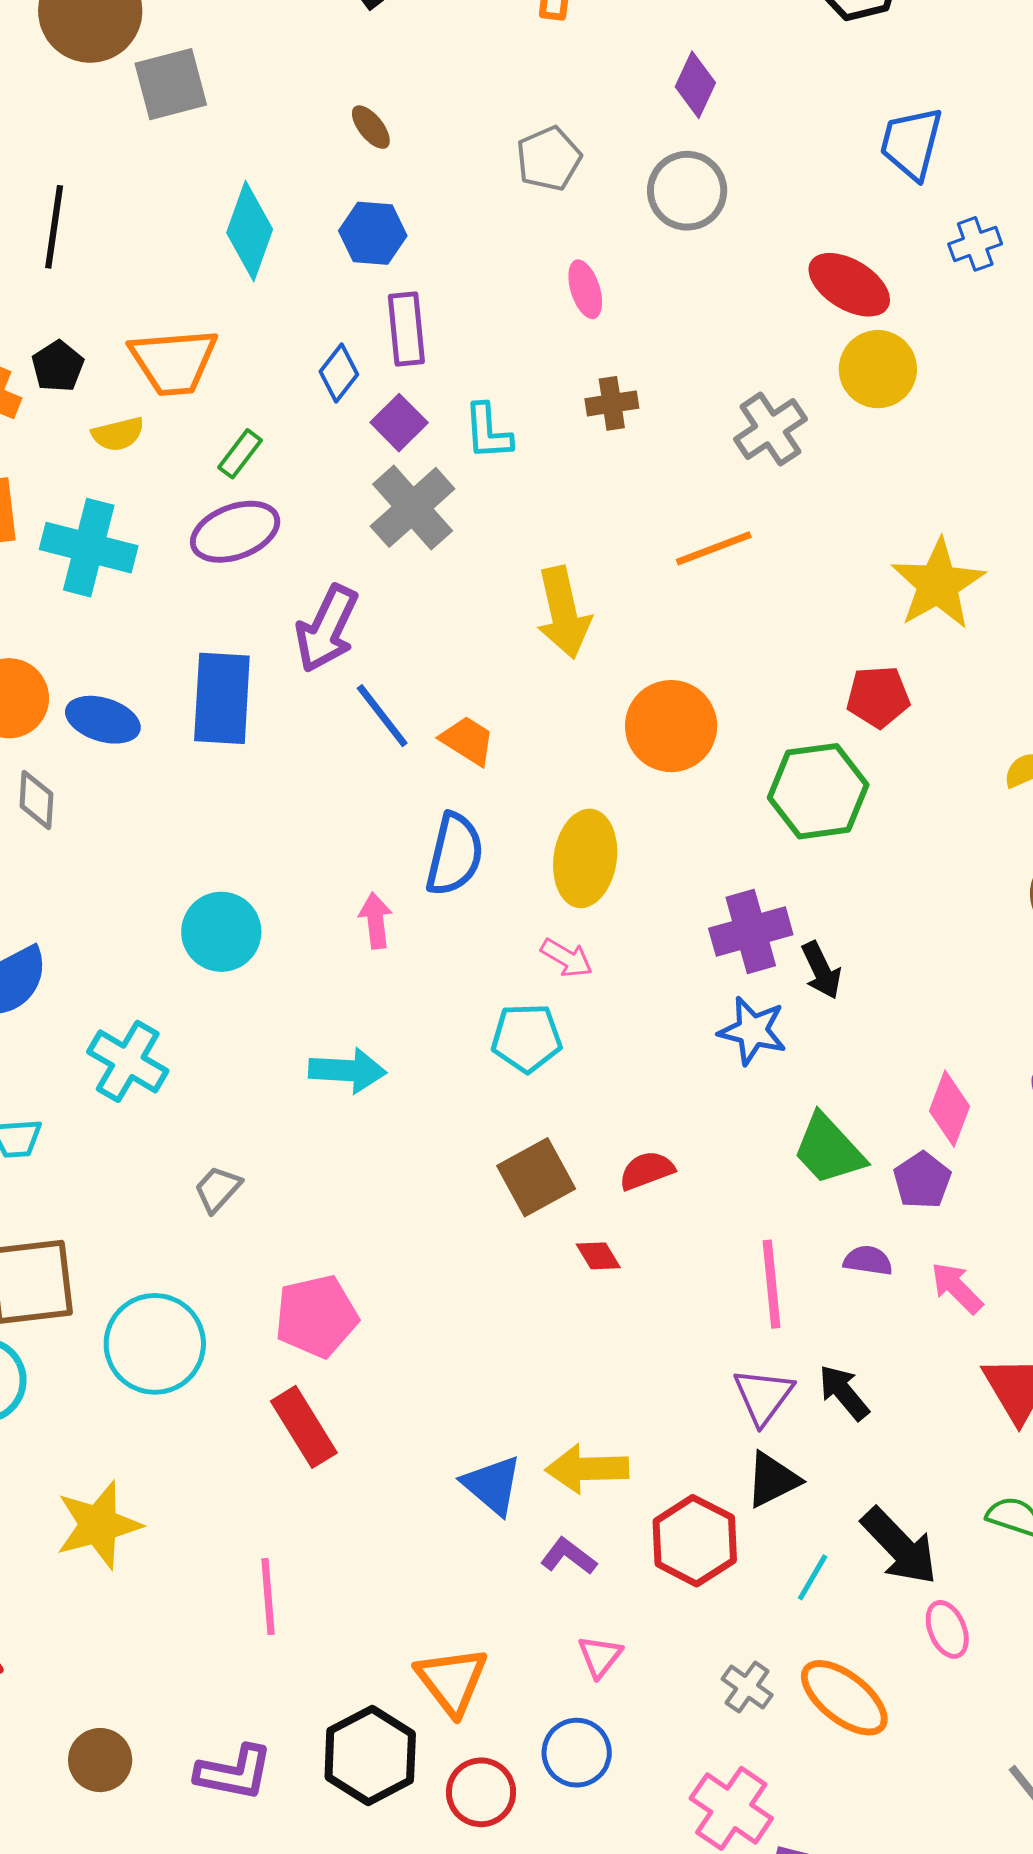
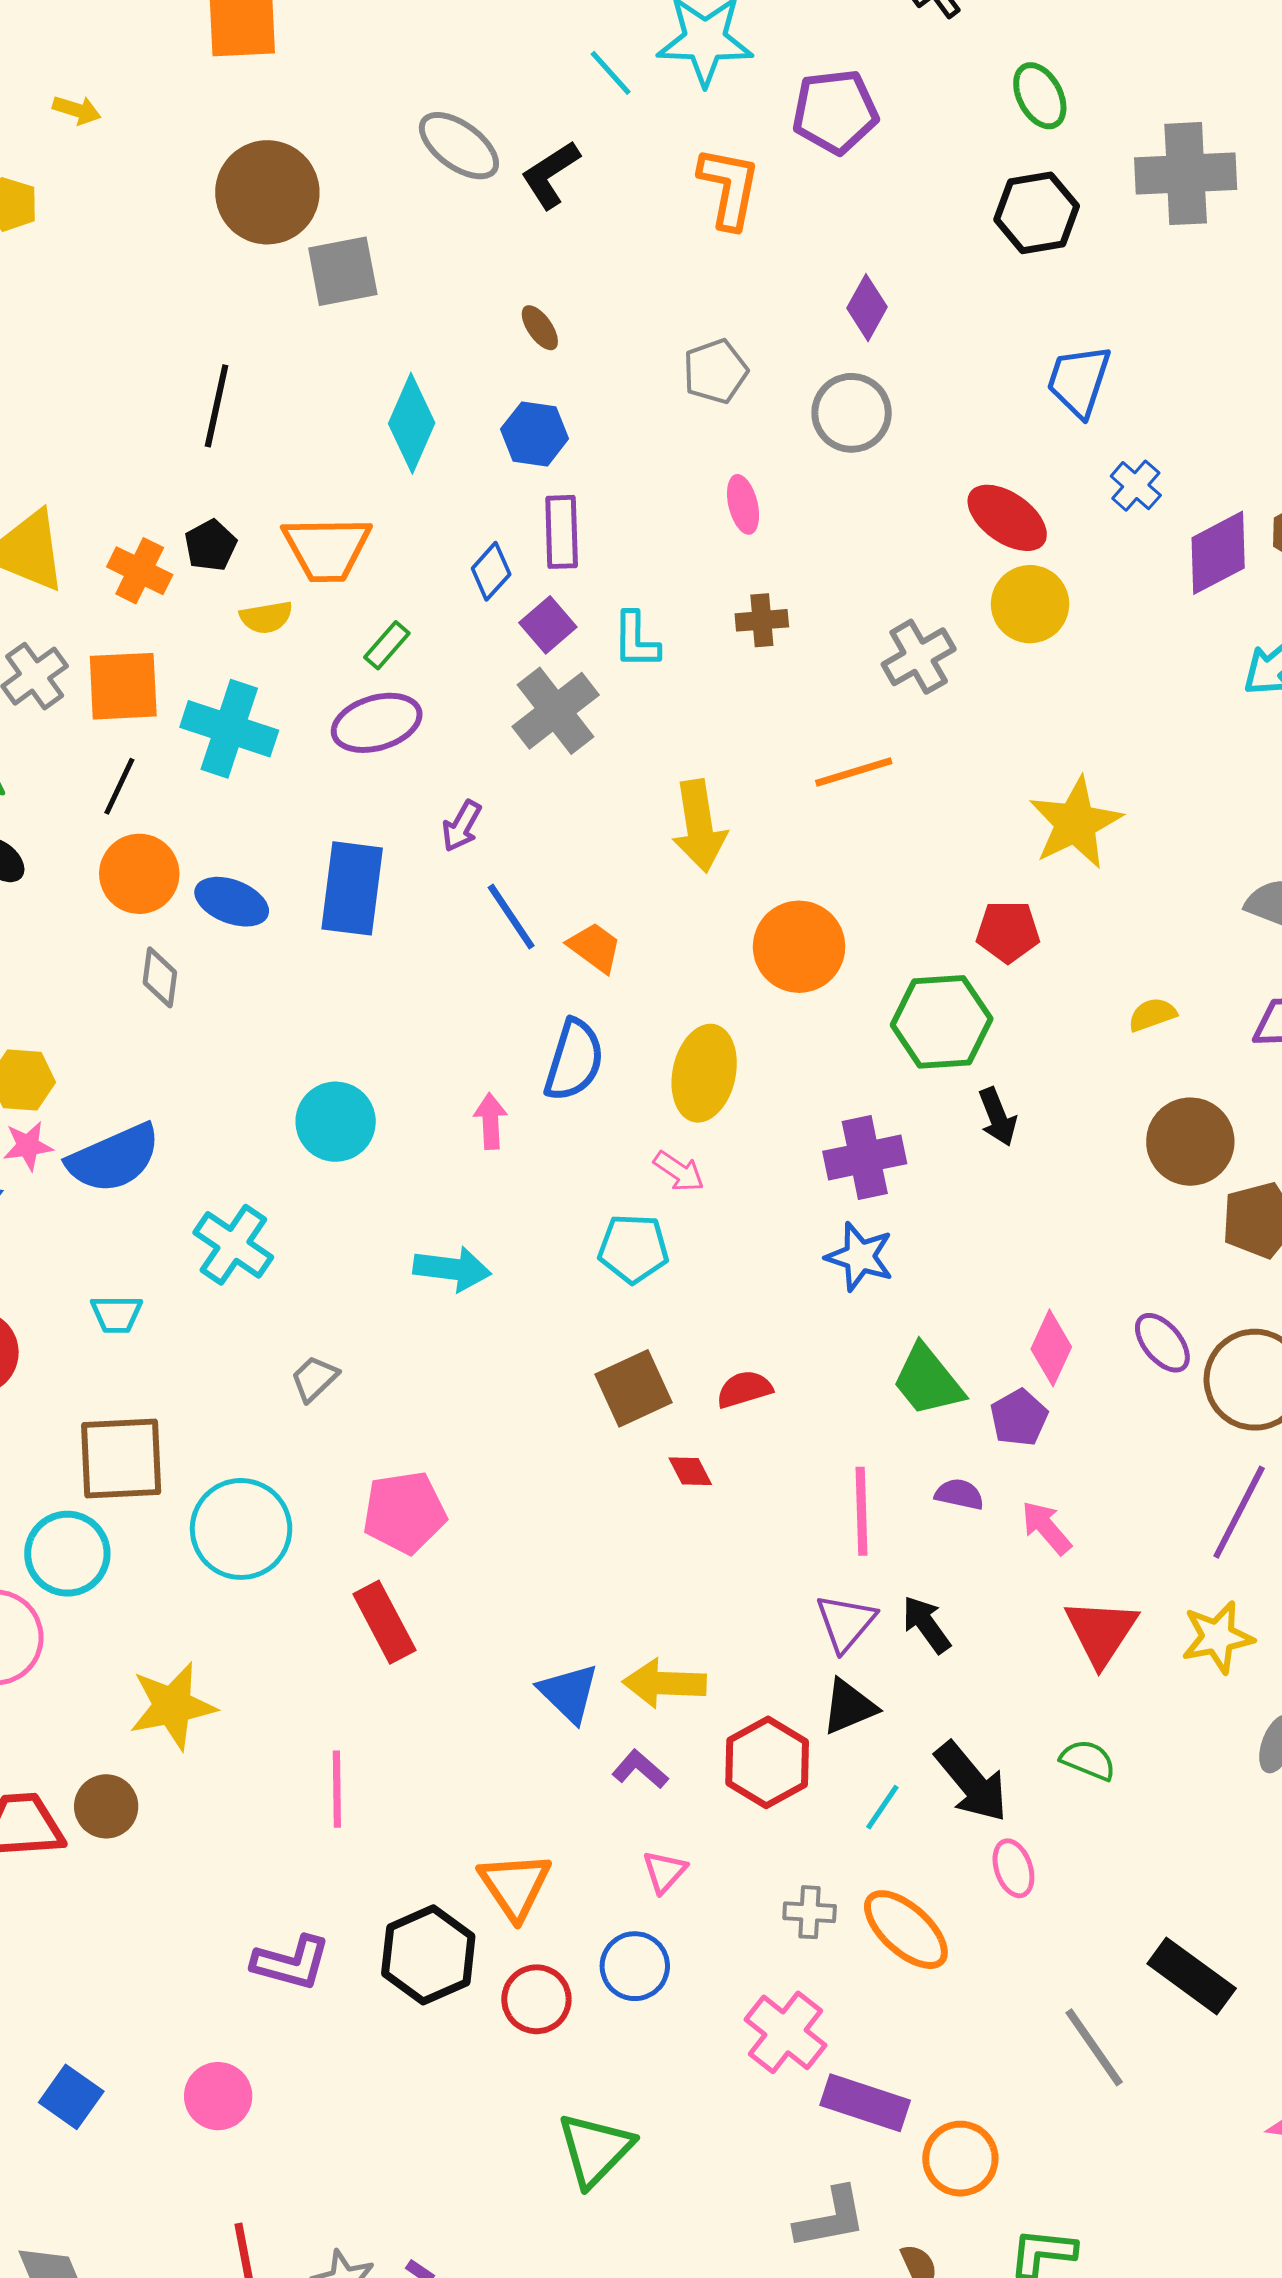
blue cross: (975, 244) -> (1136, 486), turned -33
purple arrow: (327, 629) -> (462, 826), size x0.6
black arrow: (821, 970) -> (998, 1117), moved
gray cross: (747, 1687) -> (810, 1912), turned -36
brown circle: (100, 1760) -> (106, 1806), moved

